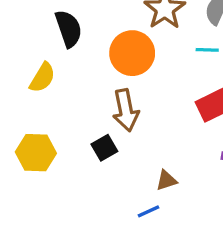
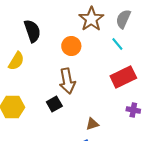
cyan line: (207, 50) -> (117, 44), turned 48
orange circle: (132, 53) -> (71, 46), size x0.7

